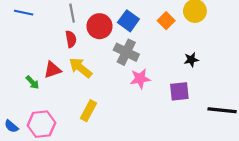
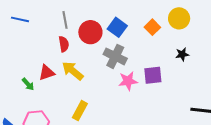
black star: (191, 60) -> (182, 54), moved
purple square: (179, 91) -> (153, 75), moved

